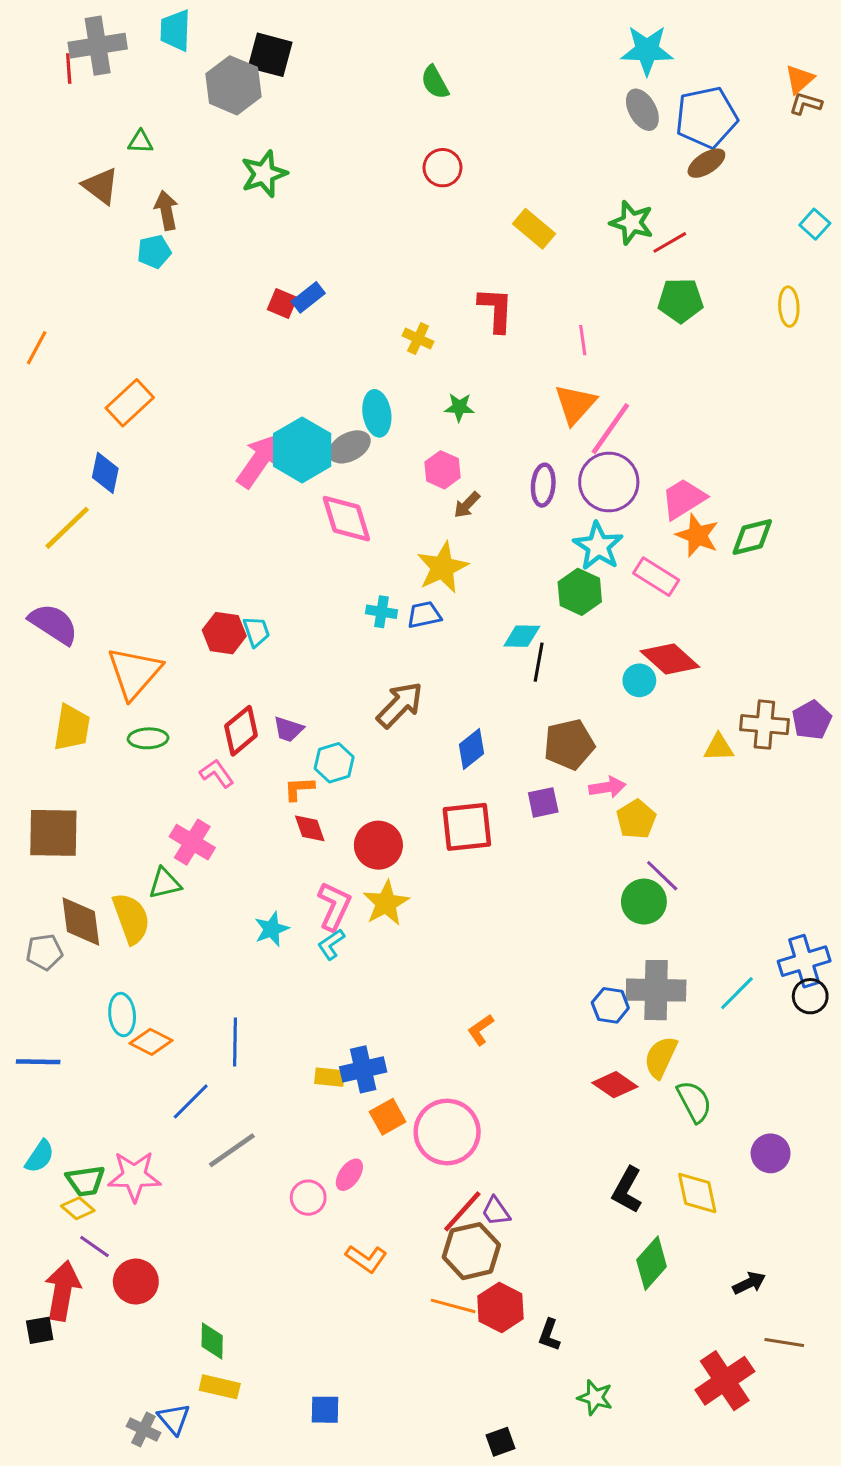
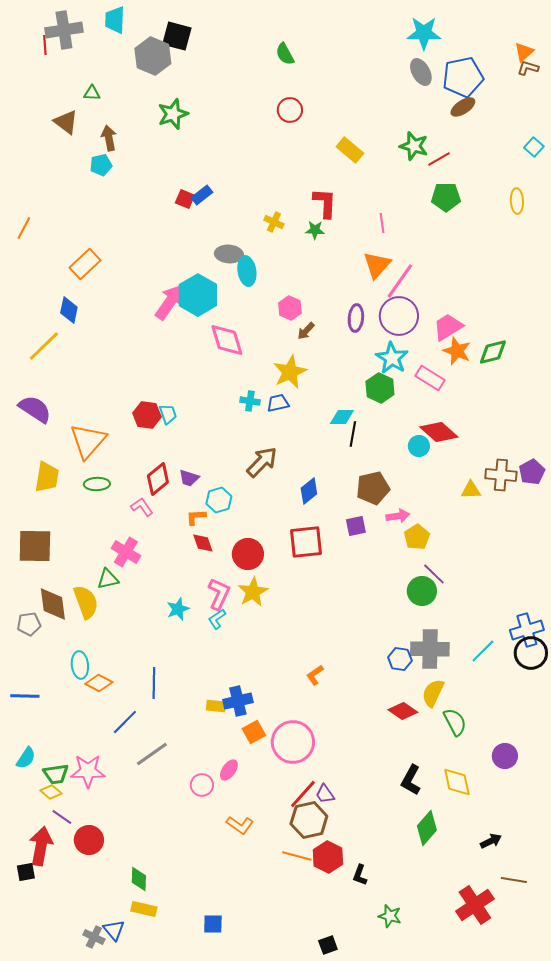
green star: (459, 407) -> (315, 230), moved
gray ellipse: (349, 447) -> (229, 254), moved, turned 32
black circle: (810, 996) -> (531, 653), size x1.4

